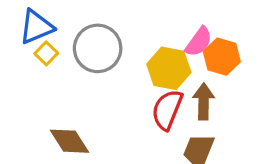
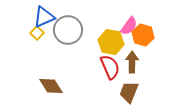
blue triangle: (36, 27) -> (44, 17), moved
red semicircle: (167, 110) -> (110, 67), turned 135

